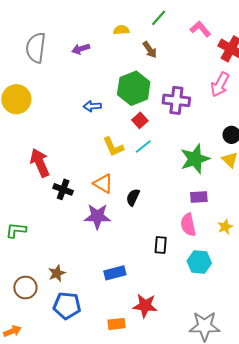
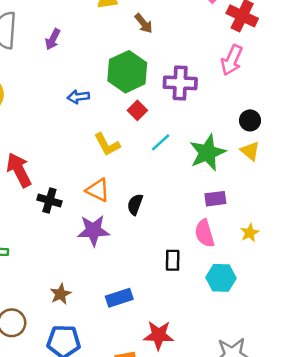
purple arrow: (81, 49) -> (53, 39), moved, turned -42
cyan line: (143, 147) -> (161, 142), moved
brown star: (57, 273) -> (61, 294), moved

